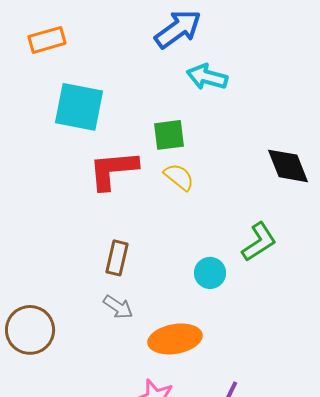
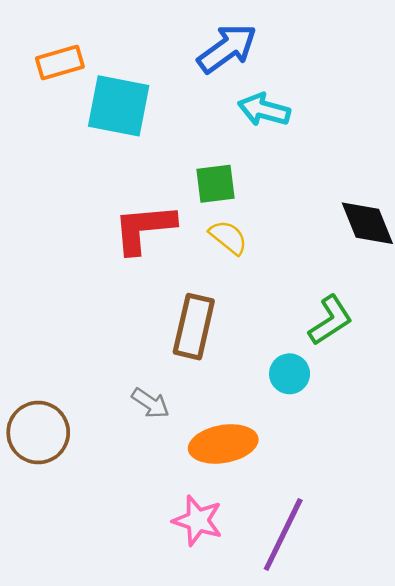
cyan square: (79, 107) -> (119, 106), moved
brown rectangle: (117, 258) -> (194, 327), moved, size x1.4
cyan circle: (210, 273) -> (290, 374), moved

